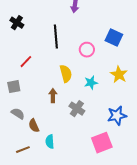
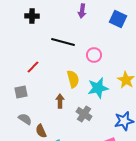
black cross: (17, 23) -> (32, 16), moved, turned -32
black line: (56, 37) -> (63, 42), turned -70
blue square: (114, 38) -> (118, 19), moved
cyan star: (91, 83) -> (98, 88), size x1.5

